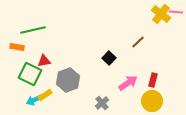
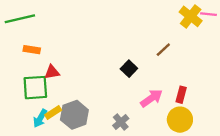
green line: (33, 30) -> (20, 19), moved
orange rectangle: (17, 47) -> (32, 50), moved
green square: (30, 74) -> (35, 88), turned -30
gray hexagon: (68, 80) -> (74, 115), moved
cyan arrow: (34, 100) -> (40, 118), turned -35

